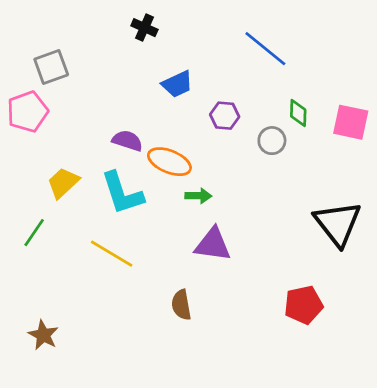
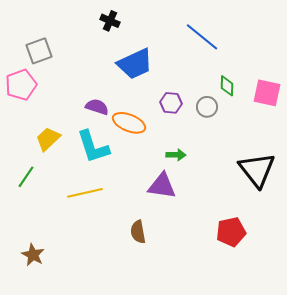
blue trapezoid: (177, 84) -> (135, 64), size x1.5
purple hexagon: (225, 116) -> (171, 103), moved
green arrow: (198, 196) -> (176, 155), moved
yellow line: (112, 254) -> (85, 193), turned -44

